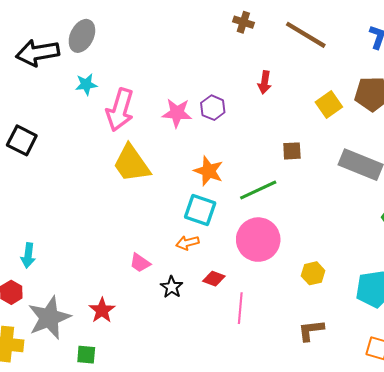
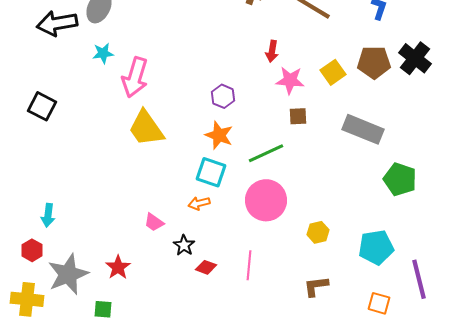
purple hexagon: (213, 108) -> (223, 96), moved
pink star: (177, 113) -> (290, 80), moved
red diamond: (214, 279) -> (206, 267), moved

